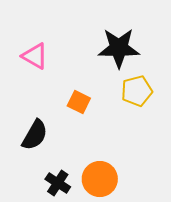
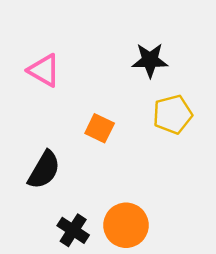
black star: (119, 48) -> (150, 60), size x0.7

